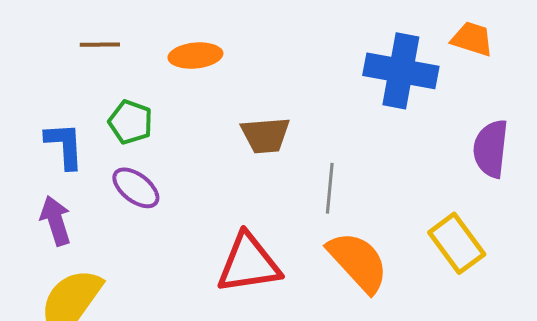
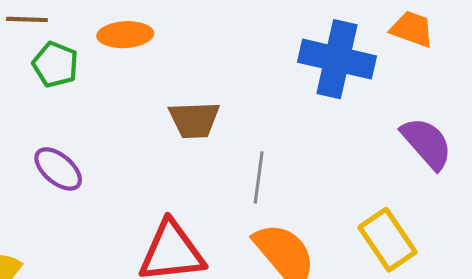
green pentagon: (131, 122) -> (55, 64), moved
purple semicircle: (491, 149) -> (427, 143), turned 130

